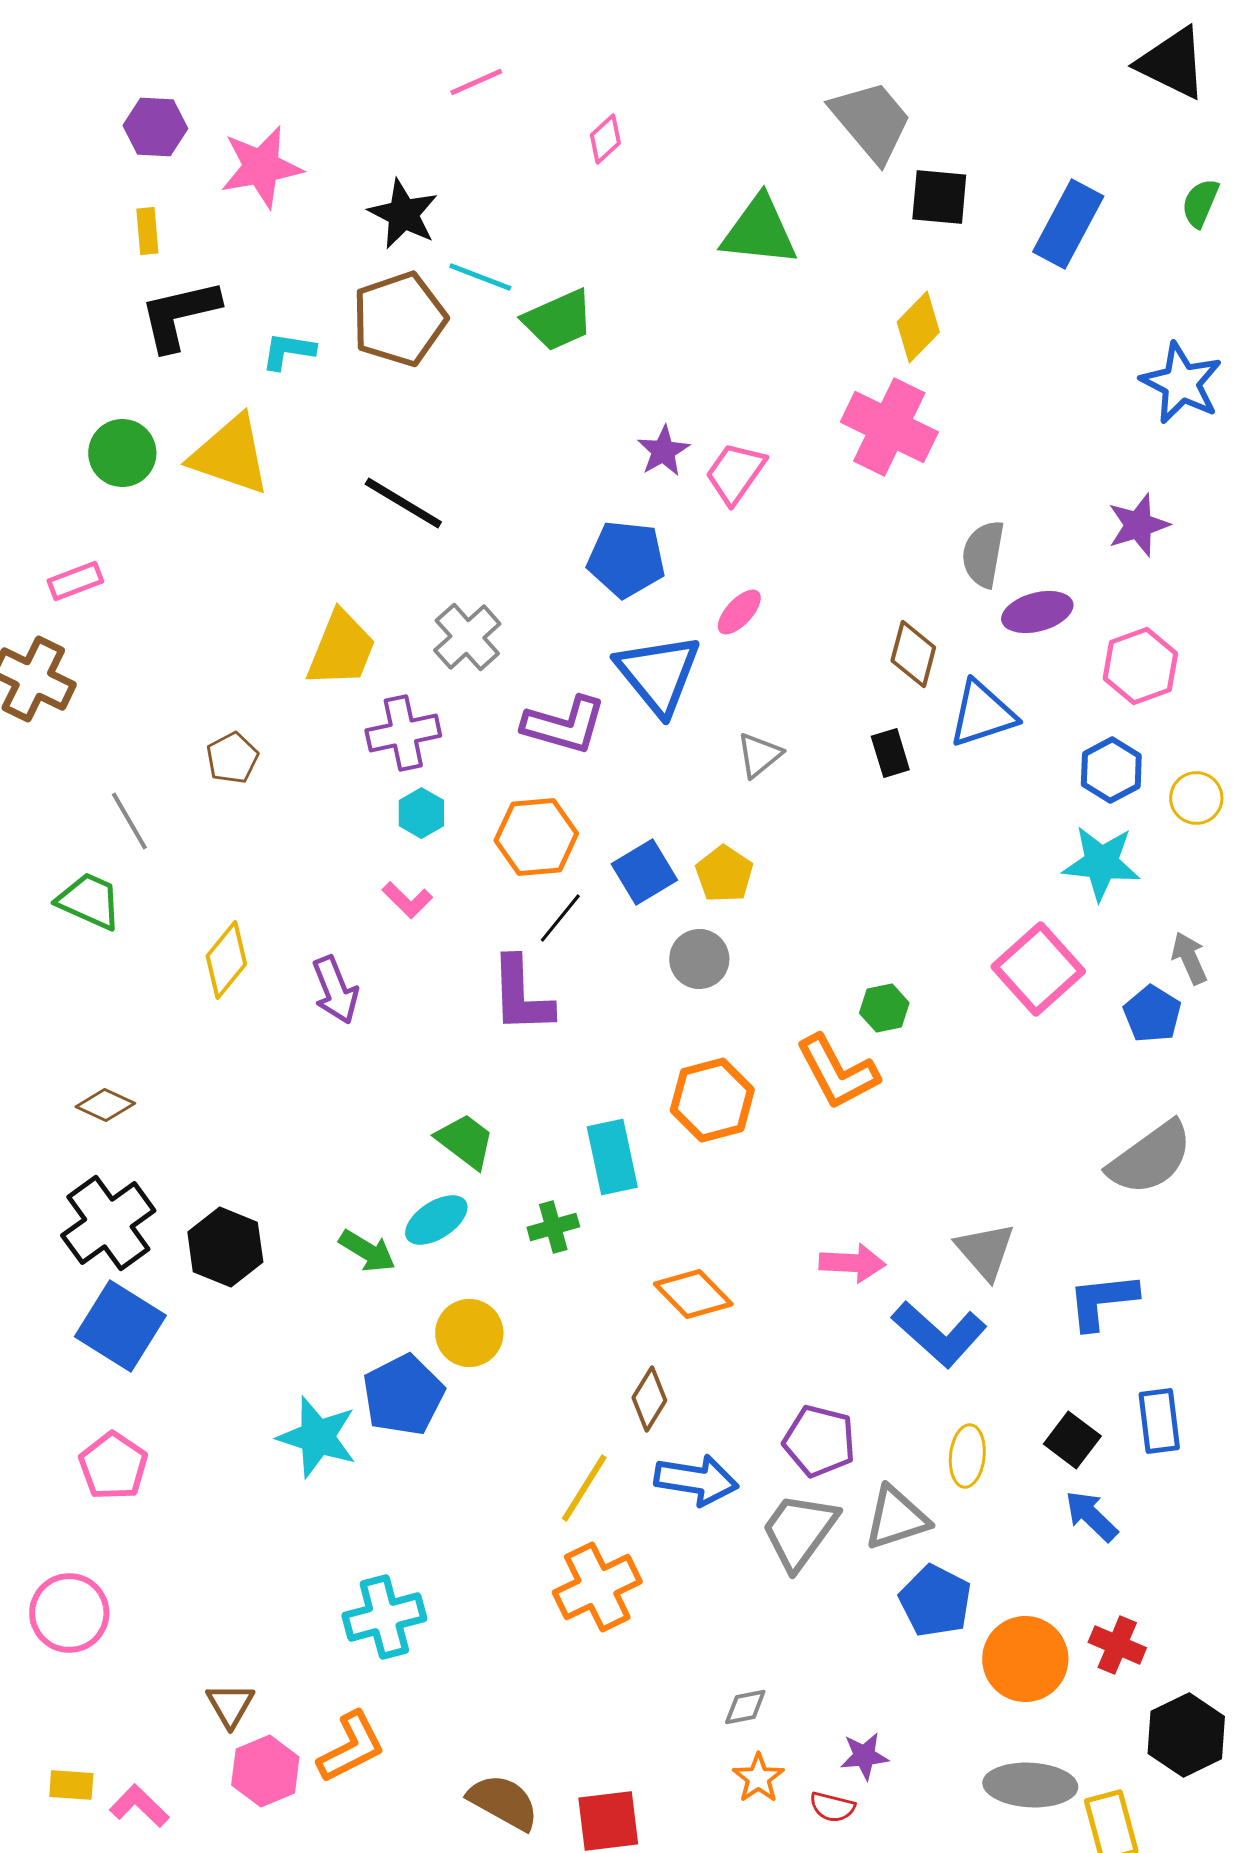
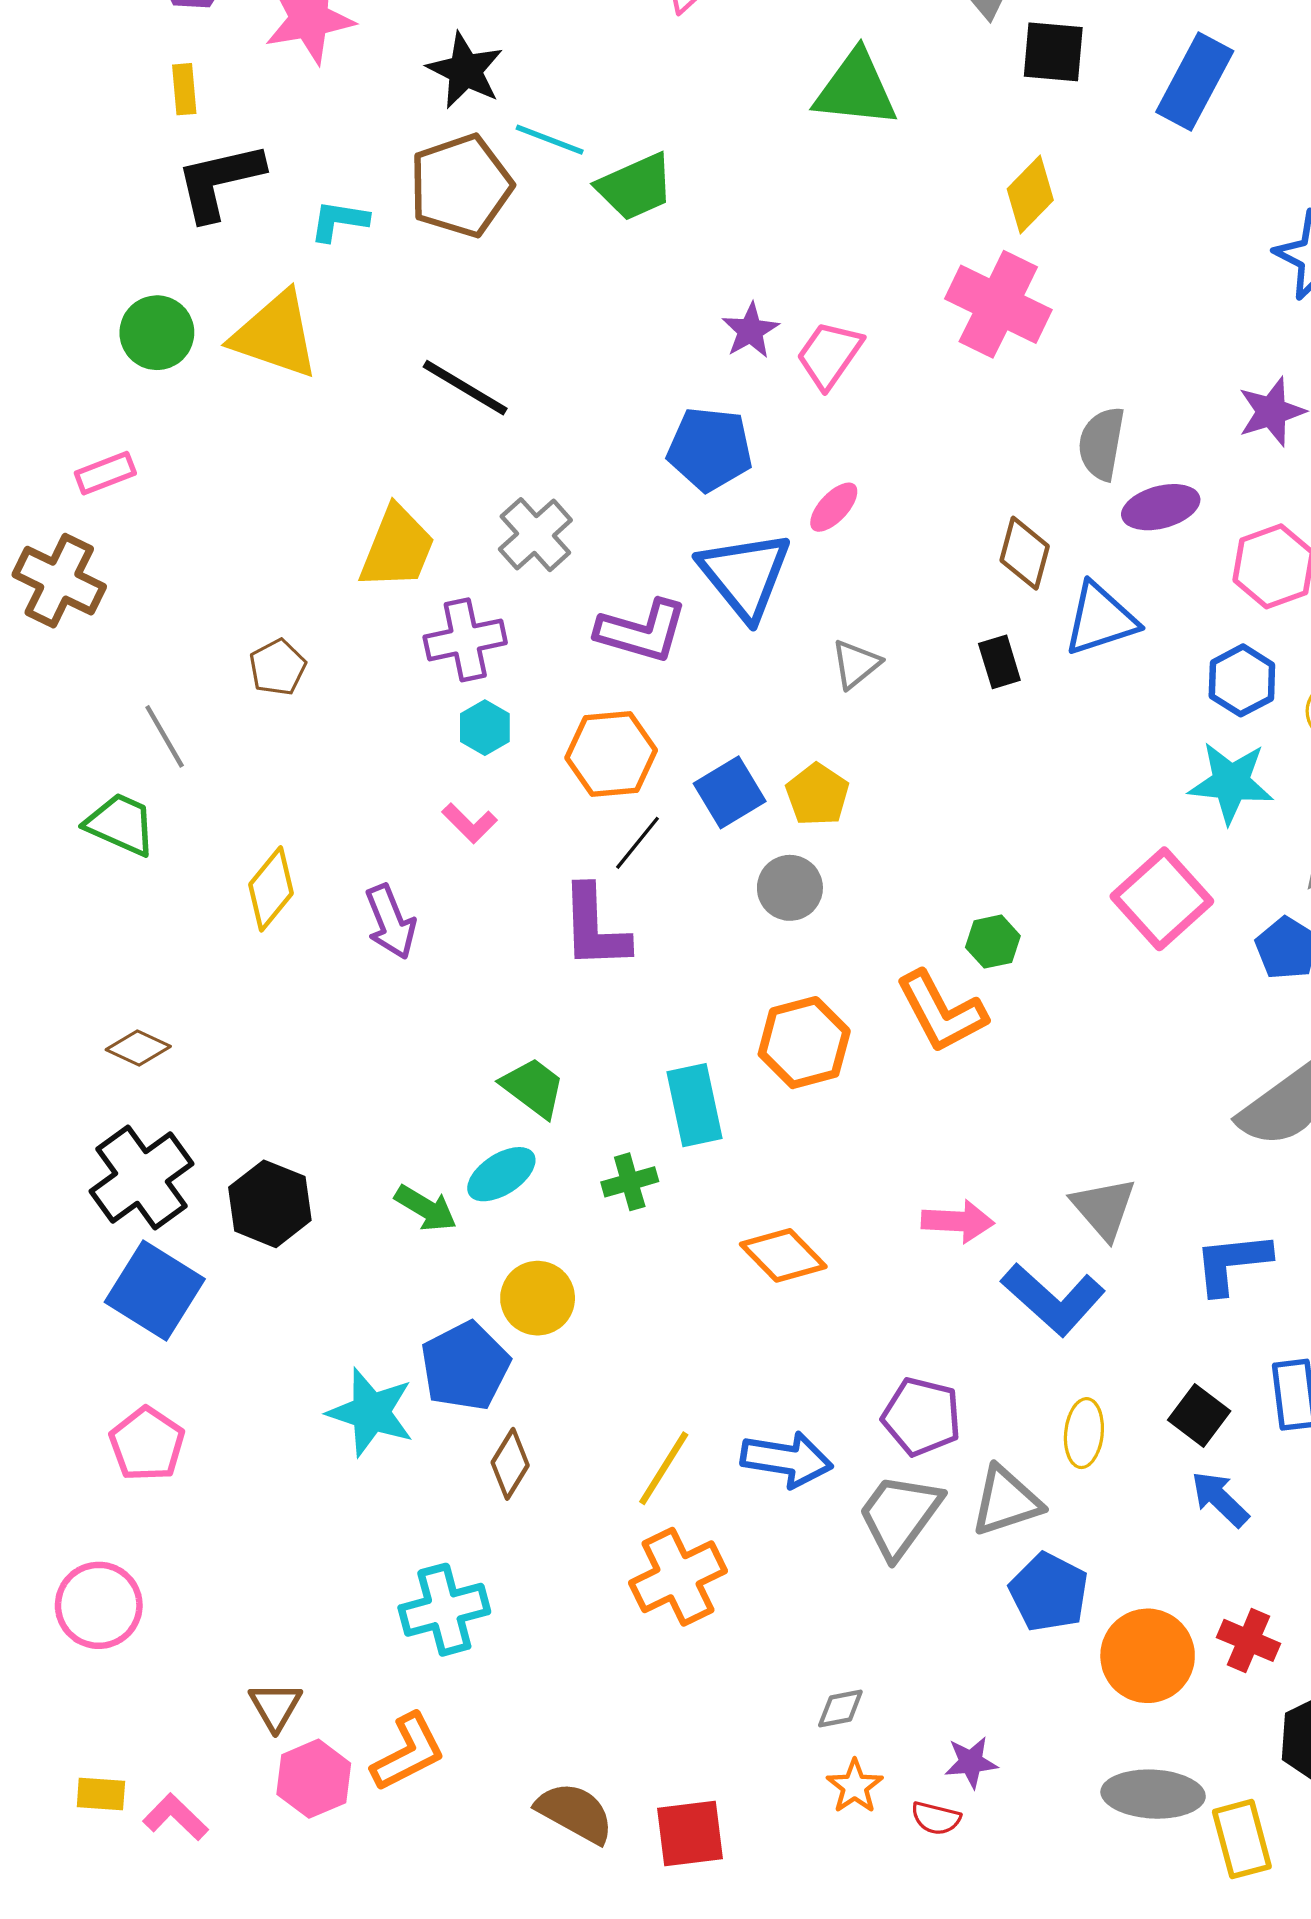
brown diamond: (649, 1399) -> (510, 1464), moved

